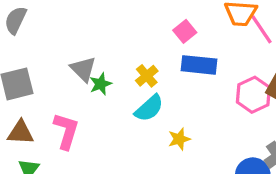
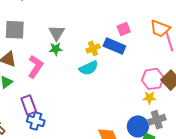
blue rectangle: (199, 65) -> (114, 46), moved
green star: (101, 84) -> (56, 49), moved
yellow star: (179, 139) -> (149, 98), moved

